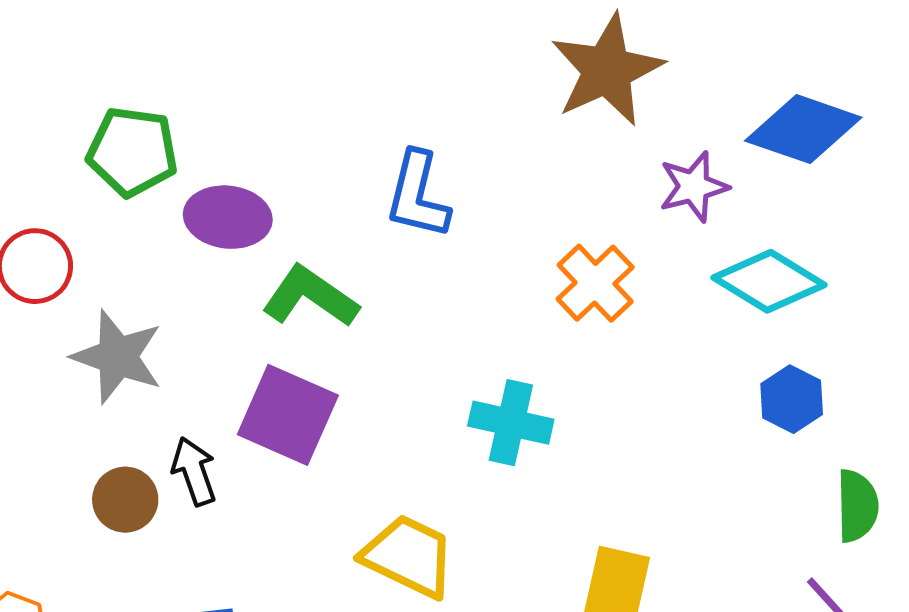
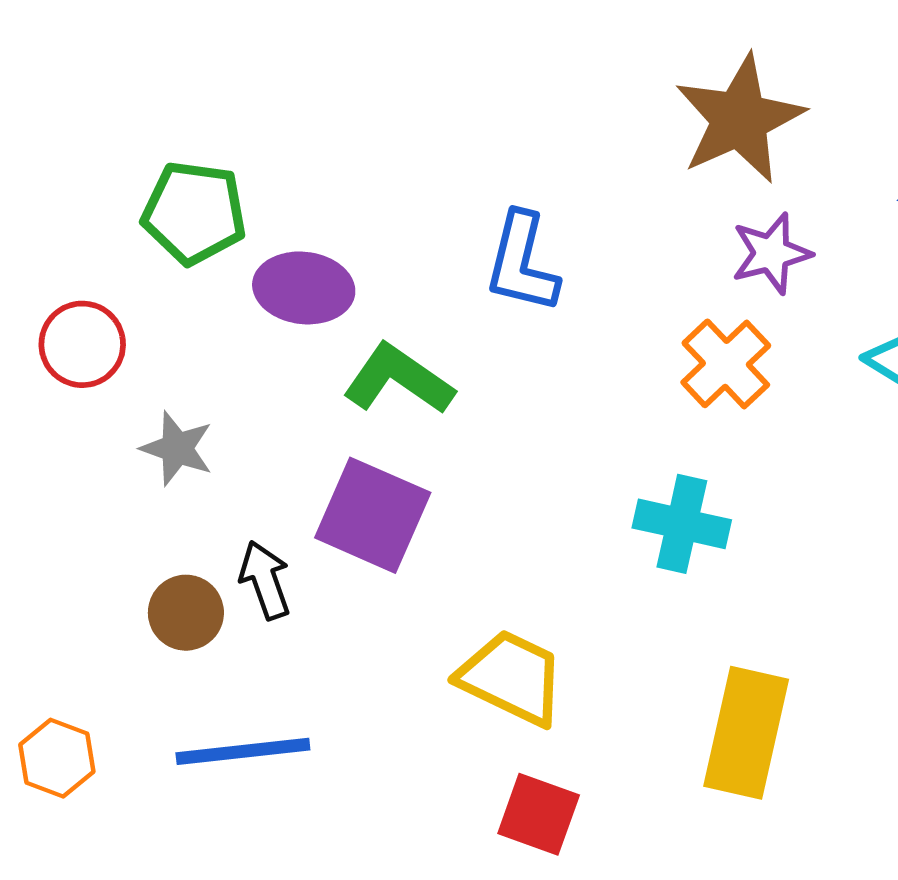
purple star: (694, 187) -> (771, 253), moved
gray star: (117, 357) -> (177, 448), size x0.7
cyan cross: (511, 423) -> (682, 524), moved

